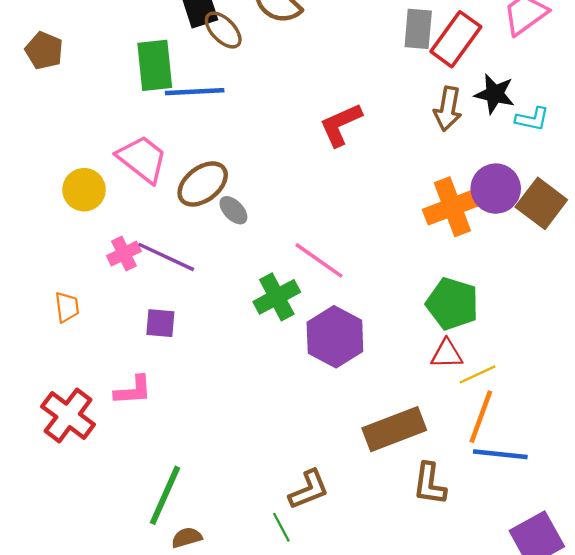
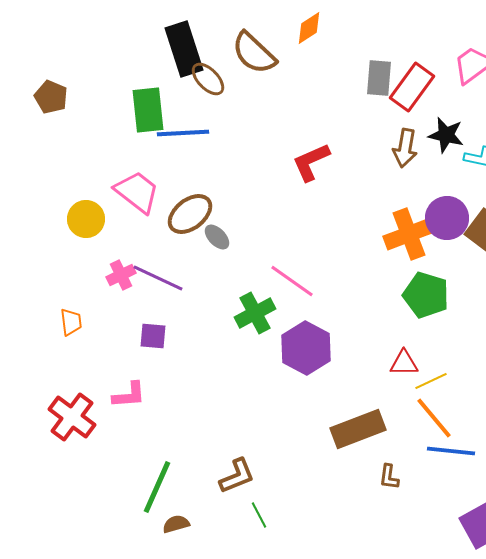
green pentagon: (452, 304) -> (426, 295), moved
orange line: (481, 417) -> (434, 418), turned -60
brown L-shape: (430, 484) -> (389, 477), size x0.7
brown L-shape: (309, 490) -> (237, 476), moved

